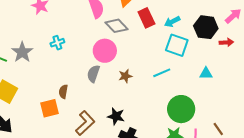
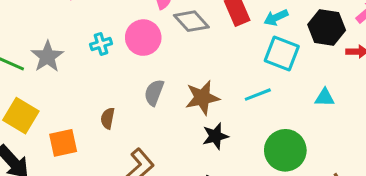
pink circle: (105, 51) -> (143, 38), moved
brown star: (125, 76) -> (202, 98), size x1.6
orange square: (49, 108) -> (63, 143), moved
black star: (116, 116) -> (215, 136), moved, turned -30

